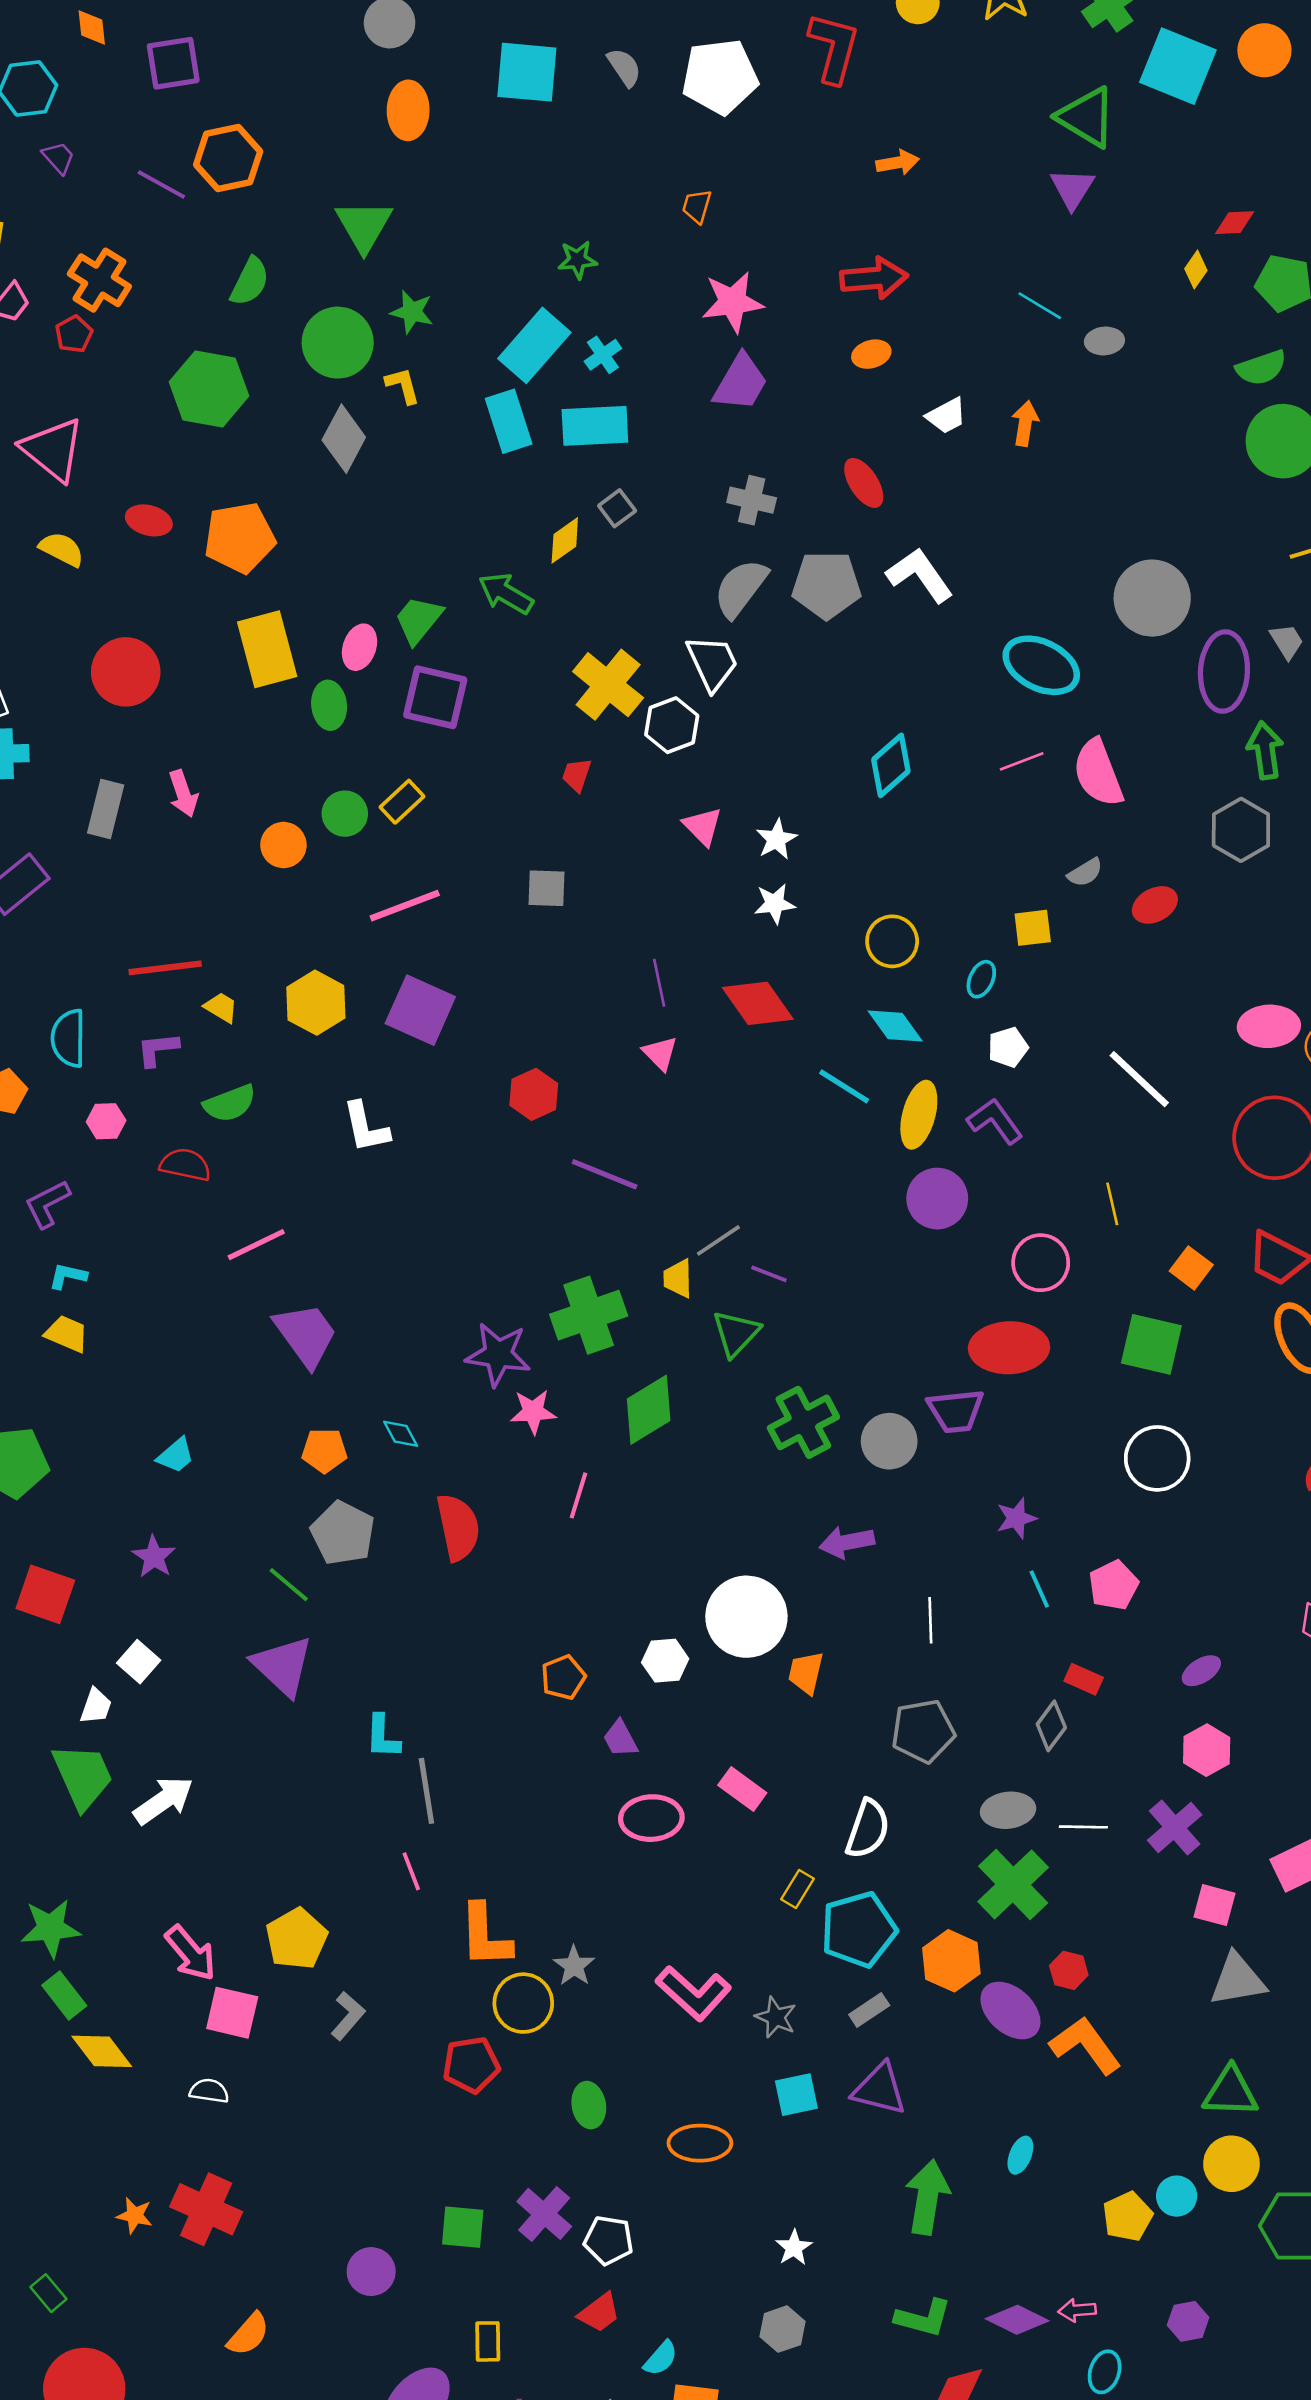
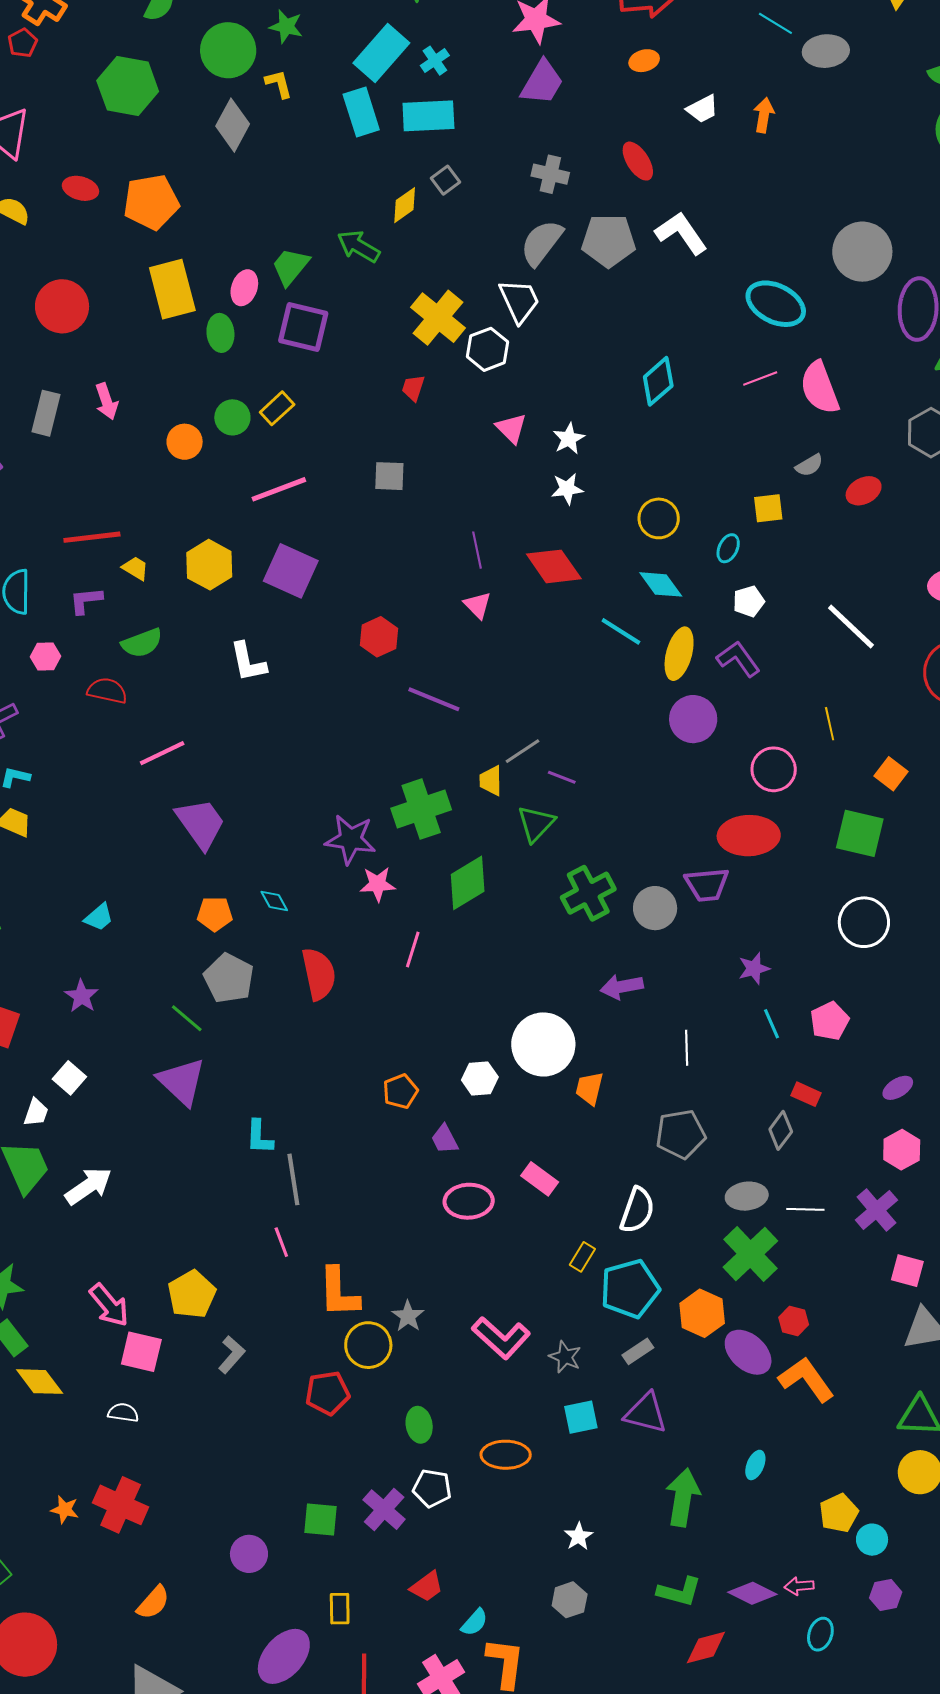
gray ellipse: (1104, 341) -> (826, 51), size x1.5
cyan circle: (1177, 2196) -> (872, 1540), moved
white pentagon: (608, 2240) -> (432, 1488), moved

